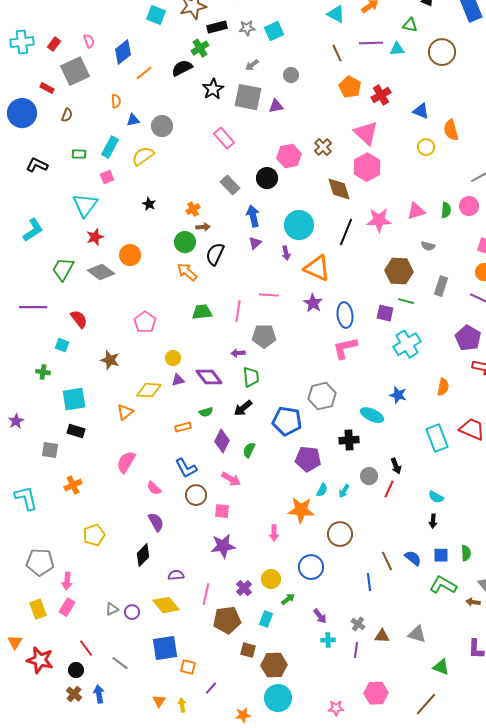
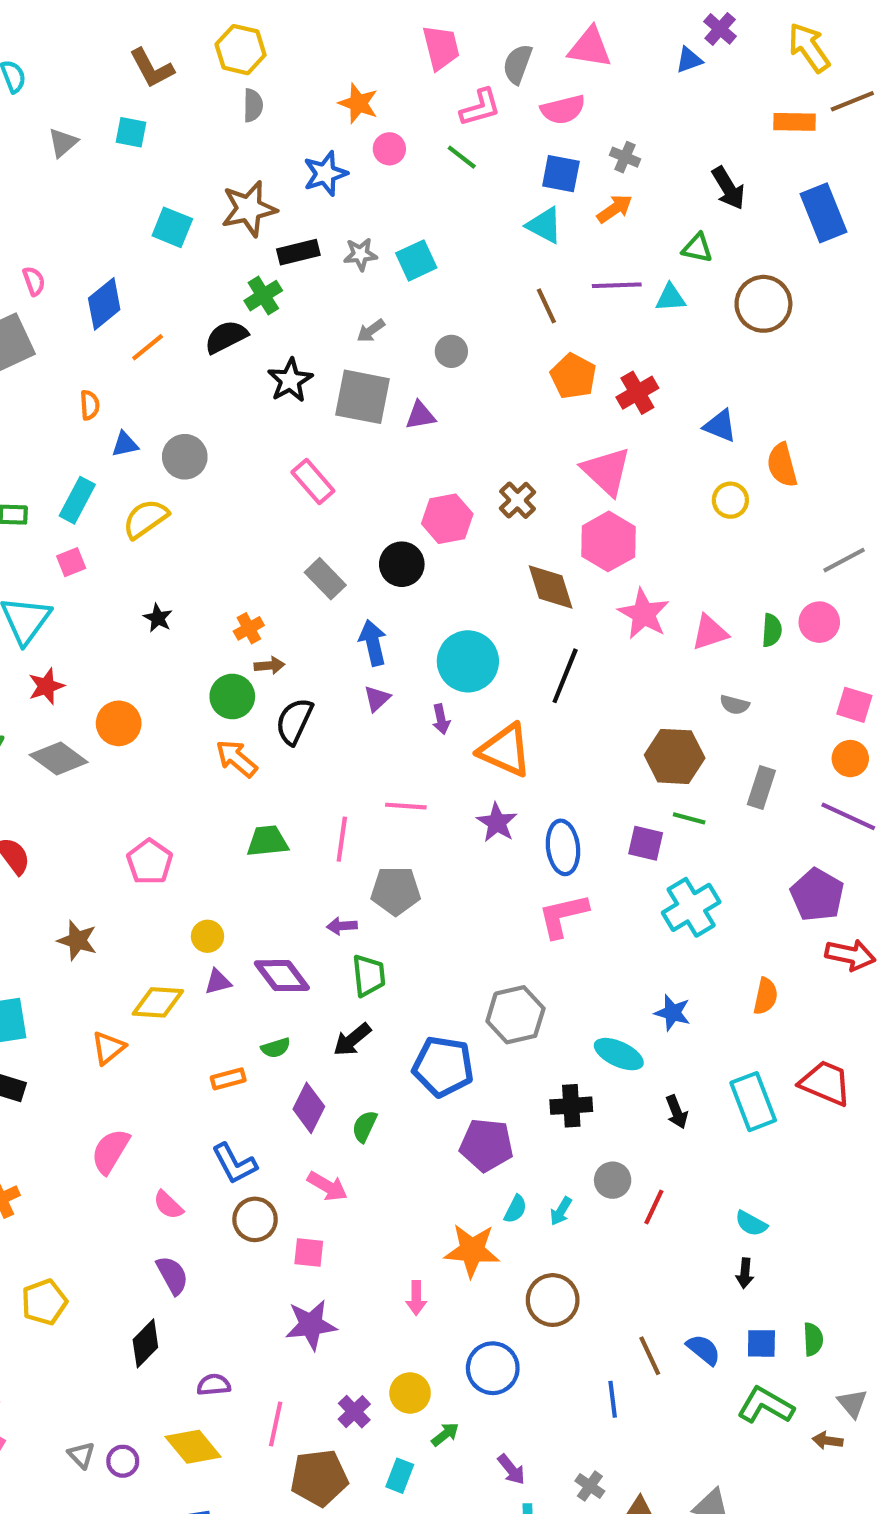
pink star: (379, 220) -> (644, 614), moved, turned 30
black arrow: (396, 466) -> (677, 1112), moved
gray triangle: (112, 609) -> (81, 1455), turned -48

